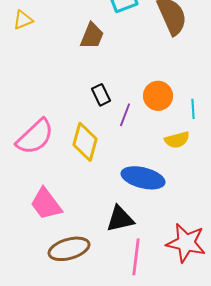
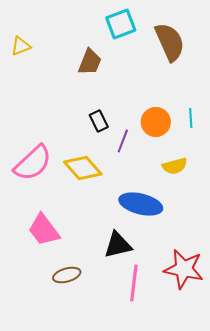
cyan line: (193, 109) -> (191, 118), moved
yellow diamond: (85, 142) -> (83, 168), turned -57
brown ellipse: (69, 249) -> (67, 275), size x0.7

